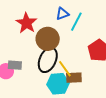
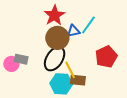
blue triangle: (62, 14) -> (73, 31), moved
red star: (26, 23) -> (54, 15), moved

